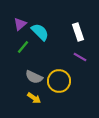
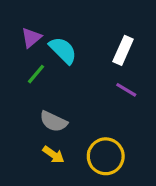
white rectangle: (78, 32) -> (123, 50), turned 42
yellow circle: (59, 81) -> (106, 156), moved

